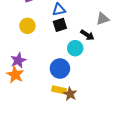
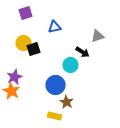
black square: (60, 25) -> (34, 49), moved
yellow rectangle: (59, 90) -> (54, 116), moved
brown star: (70, 94) -> (66, 102), moved

